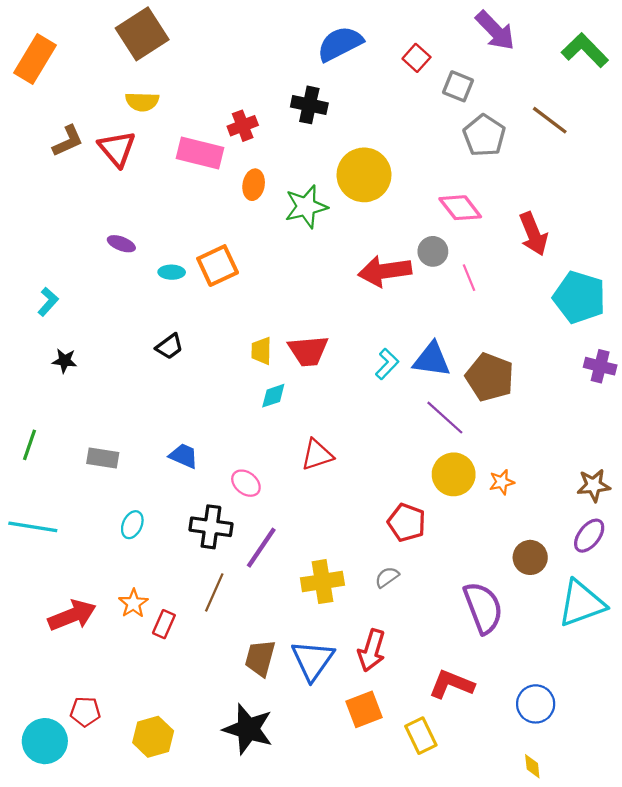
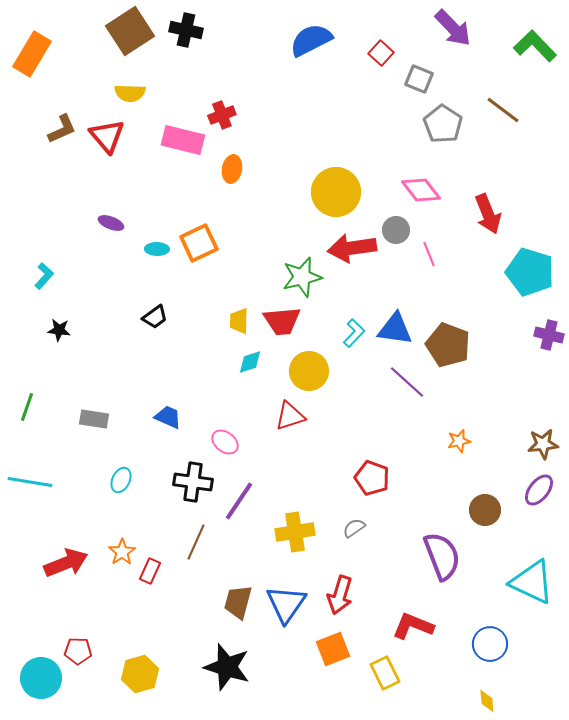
black cross: (309, 105) -> (186, 30), moved
yellow circle: (364, 175) -> (336, 192), moved
green star: (306, 207) -> (302, 277), moved
yellow circle: (454, 474) -> (309, 371), moved
cyan triangle: (582, 603) -> (532, 582), moved, turned 45

